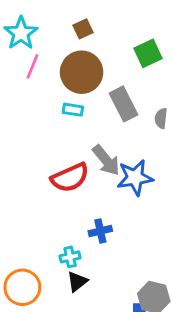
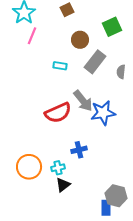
brown circle: (82, 72) -> (80, 40), moved, size x0.6
gray rectangle: (123, 104) -> (95, 62), turned 65
orange circle: (22, 287) -> (29, 167), moved

